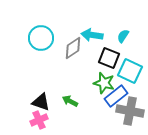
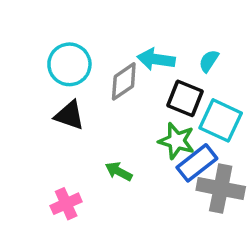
black triangle: (41, 102) -> (69, 115), moved

